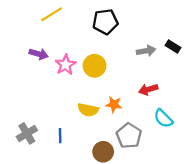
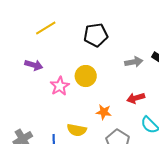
pink star: (66, 65) -> (60, 86), moved
yellow semicircle: (88, 110) -> (77, 130), moved

